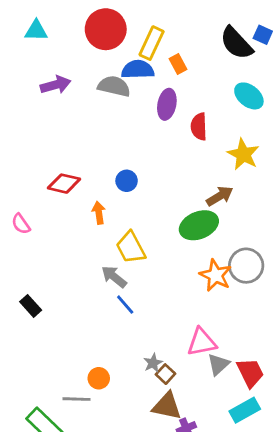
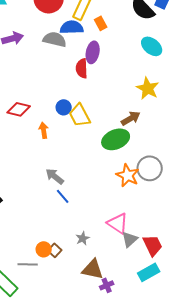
red semicircle: (199, 127) -> (82, 68), moved
yellow trapezoid: (131, 248) -> (80, 115), moved
pink triangle: (202, 342) -> (118, 223), turned 45
brown square: (165, 374) -> (55, 250), moved

